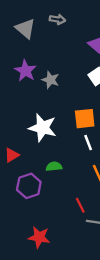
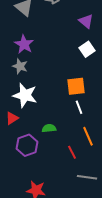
gray star: (51, 80) -> (20, 66), moved
white star: (43, 128) -> (25, 95), moved
red line: (80, 205) -> (72, 152), moved

